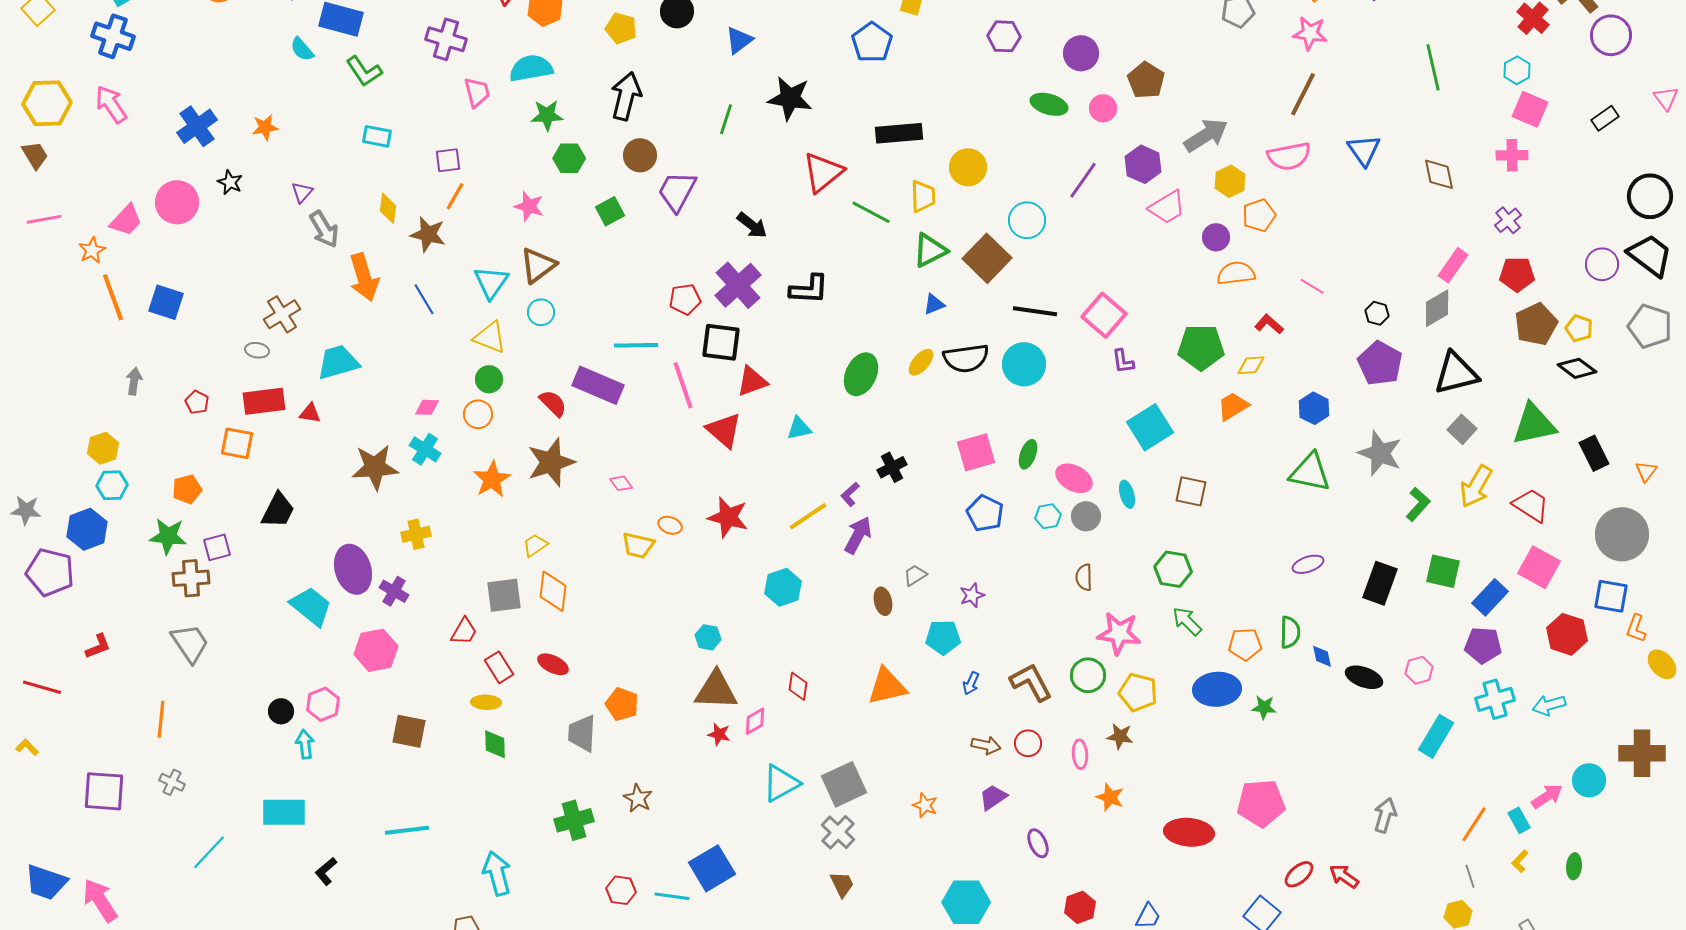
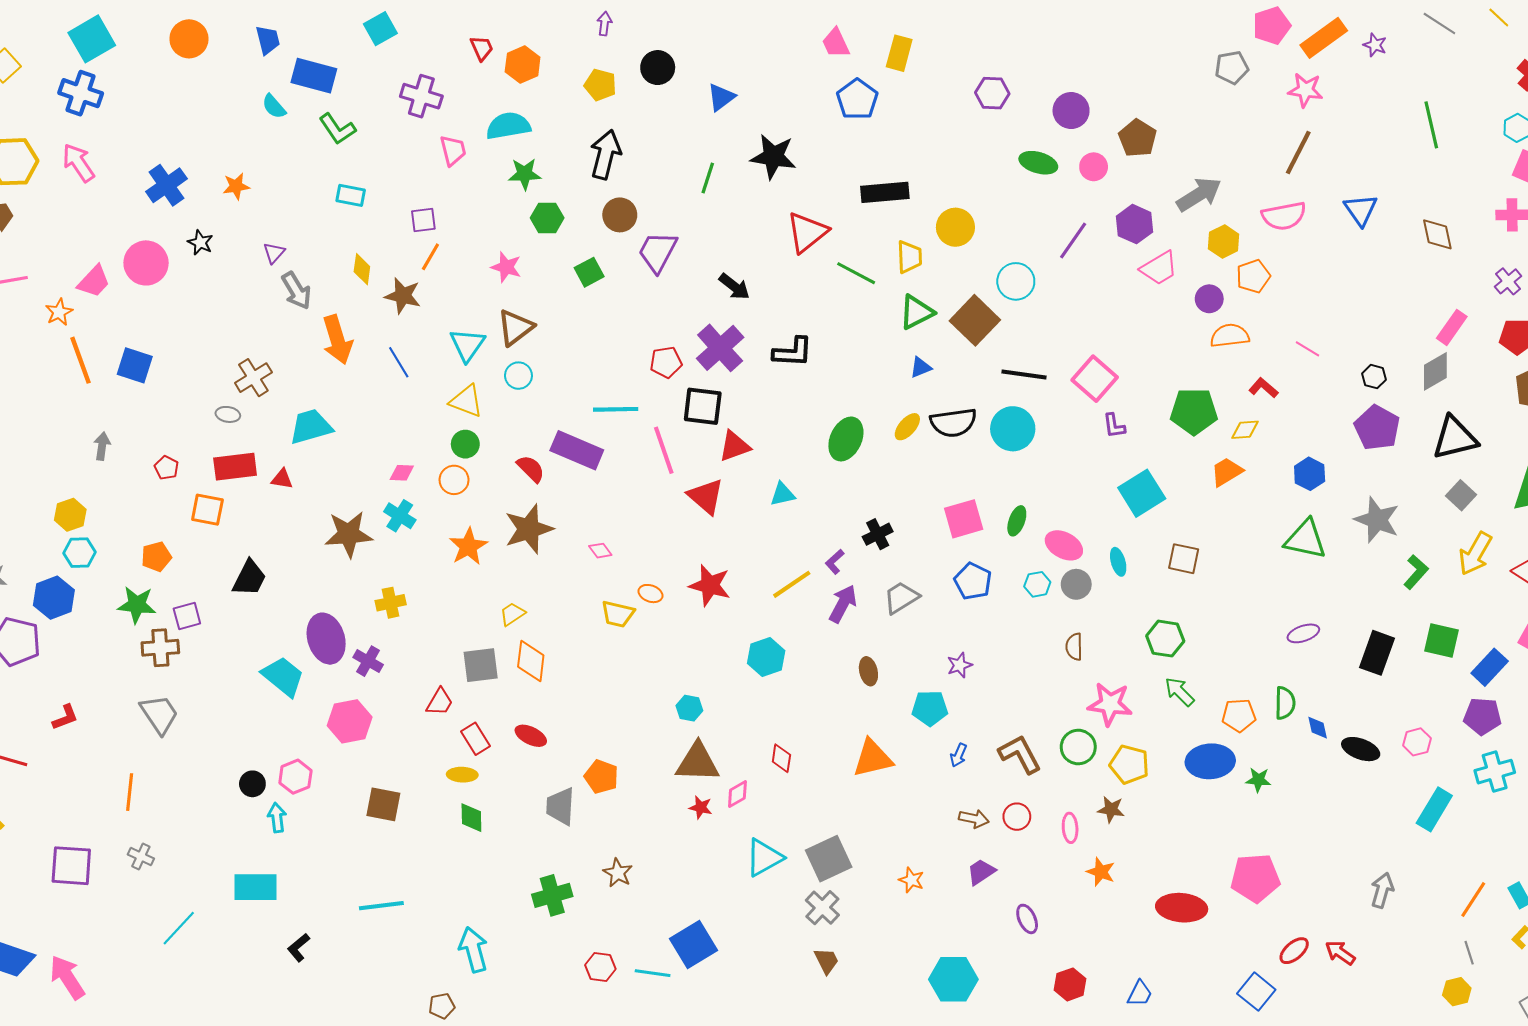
gray trapezoid: (915, 575) -> (901, 598), moved, size x1.5

